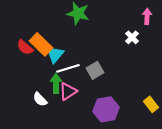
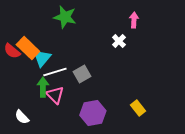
pink triangle: (68, 91) -> (55, 95), turned -42
white semicircle: (40, 99) -> (22, 117), moved

